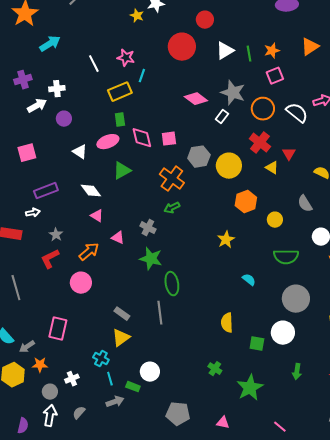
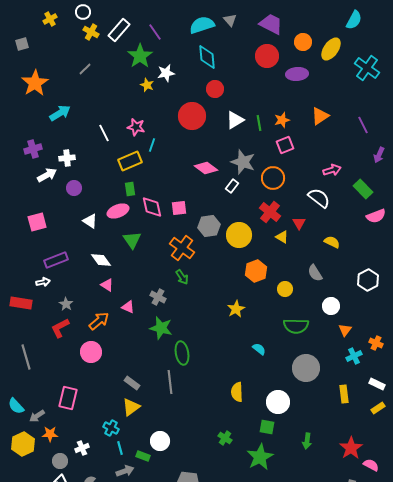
white semicircle: (297, 113) -> (319, 198), moved
green triangle: (122, 171) -> (132, 240), turned -36
green arrow: (172, 208) -> (182, 277), turned -98
white circle: (283, 333) -> (278, 402), moved
green square: (257, 344) -> (267, 427), moved

